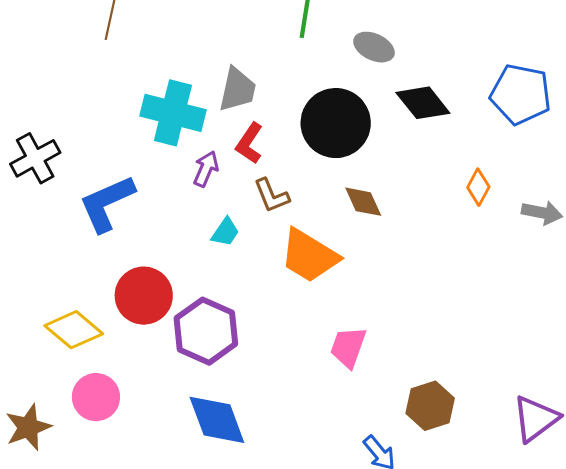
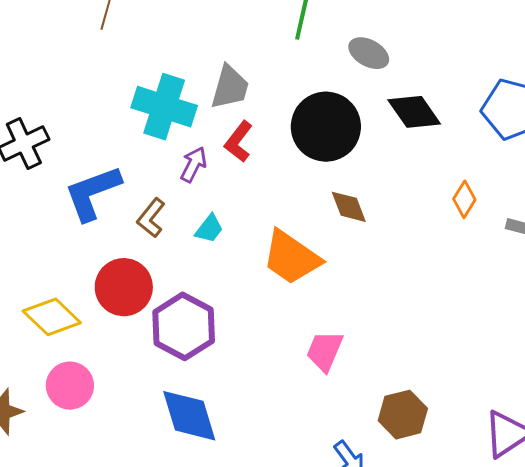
brown L-shape: (272, 196) -> (151, 218), moved, turned 57

